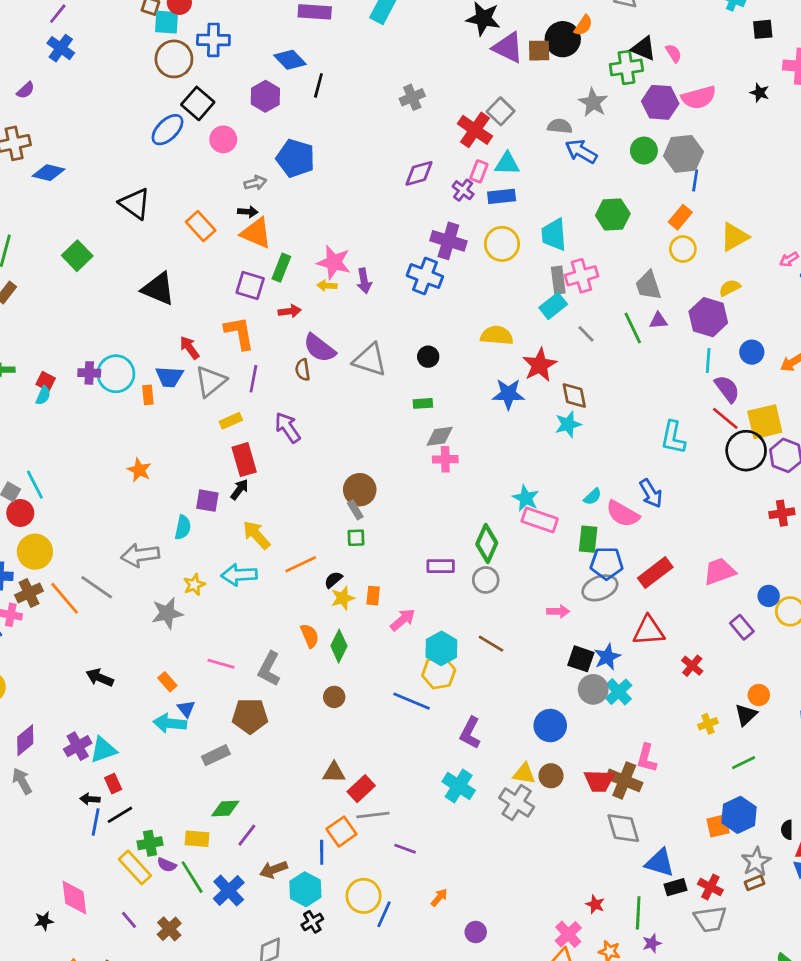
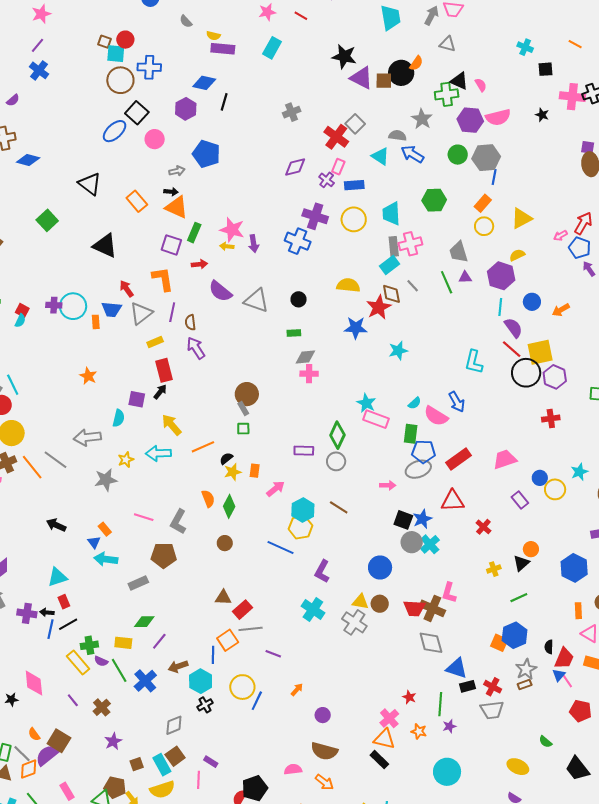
blue diamond: (290, 60) -> (204, 83), turned -35
cyan triangle: (507, 164) -> (380, 156), moved, turned 30
brown semicircle: (303, 370) -> (190, 322), moved
brown diamond: (574, 395) -> (391, 294), moved
blue triangle: (186, 709) -> (94, 542), moved
purple cross: (78, 746) -> (27, 613), moved, turned 36
orange square: (718, 826) -> (499, 643), turned 36

